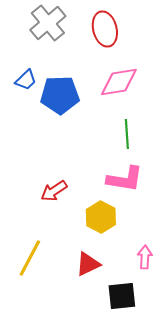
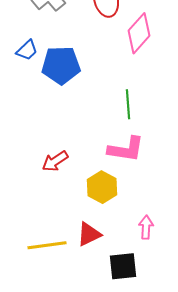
pink diamond: (119, 82) -> (139, 33), moved, turned -39
yellow line: (30, 258) -> (47, 245), moved, turned 54

